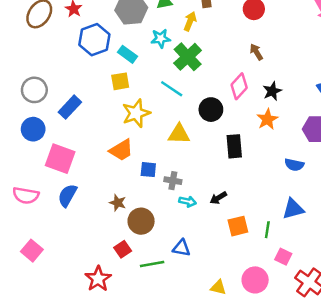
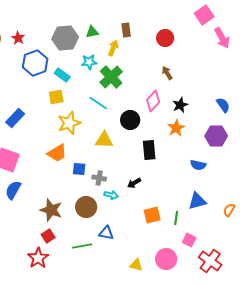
black arrow: (218, 198) -> (134, 183), moved
brown star: (118, 203) -> (51, 210), moved, size x1.6
brown circle: (141, 221) -> (86, 207), moved
red square: (123, 249) -> (48, 236), moved

